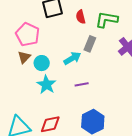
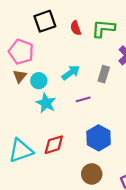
gray rectangle: (90, 44) -> (104, 74), moved

